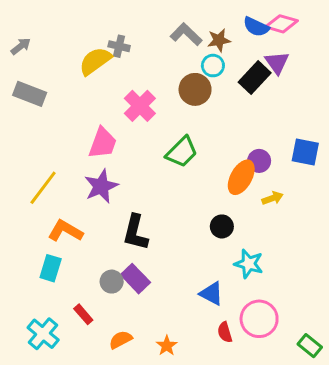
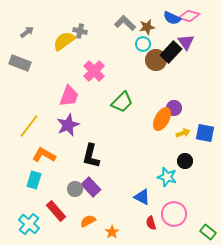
gray arrow: (21, 46) -> (27, 32), moved
brown circle: (195, 89) -> (156, 60), moved
blue square: (305, 152) -> (205, 133), moved
black circle: (222, 226) -> (185, 161), moved
red rectangle: (83, 314) -> (56, 211), size x1.5
orange semicircle: (121, 340) -> (88, 221), moved

